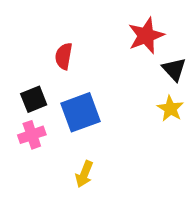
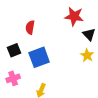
red star: (146, 36) -> (74, 16), turned 30
pink cross: (32, 135) -> (13, 78), moved

